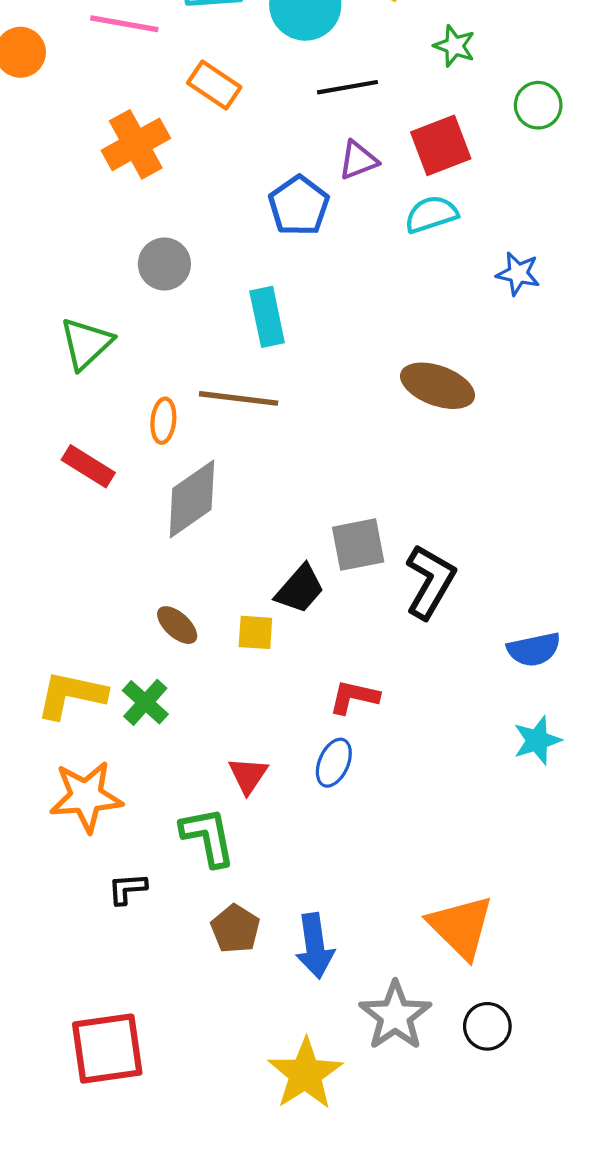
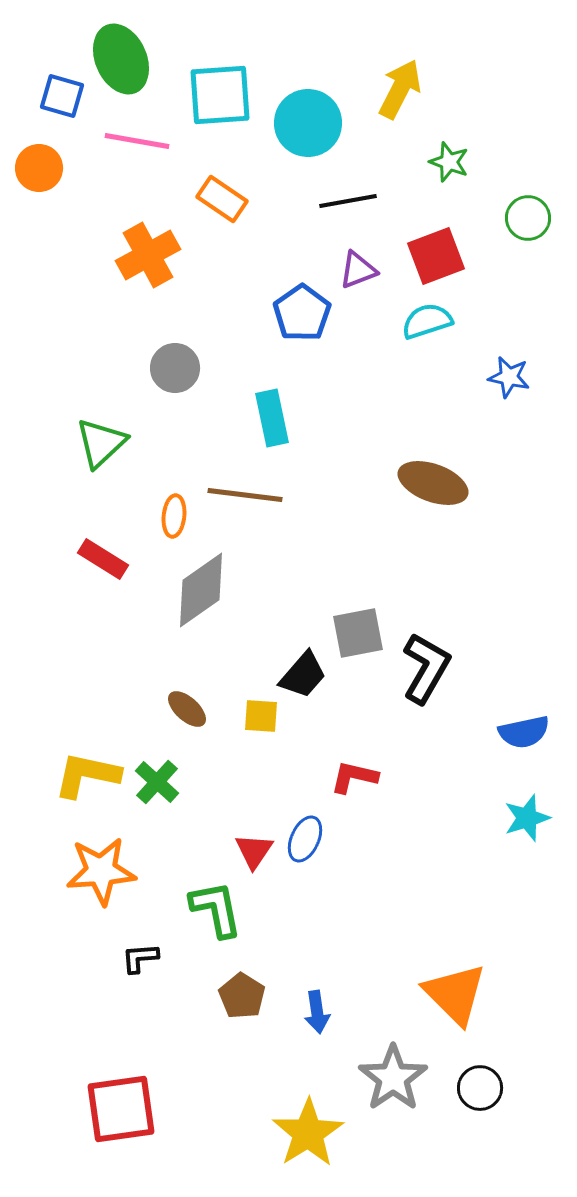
blue ellipse: (334, 763) -> (305, 839), moved
blue arrow: (315, 946) -> (317, 1012), size x0.7

